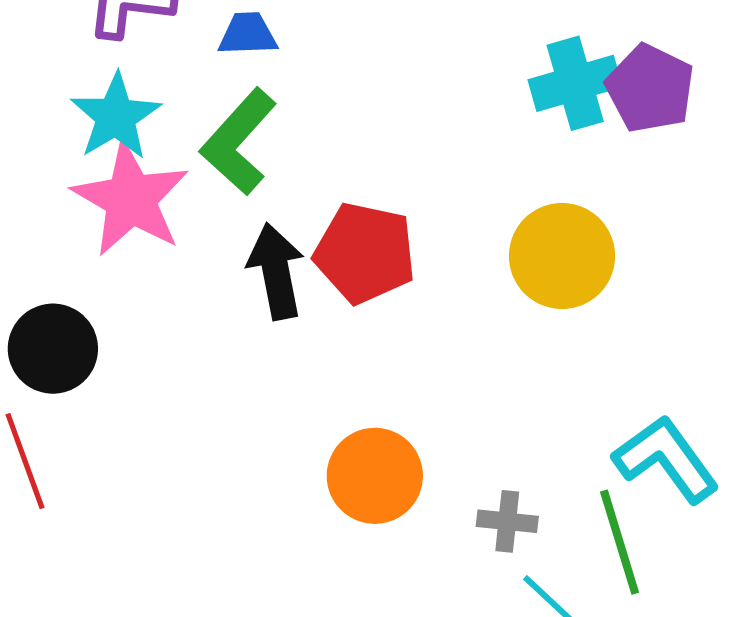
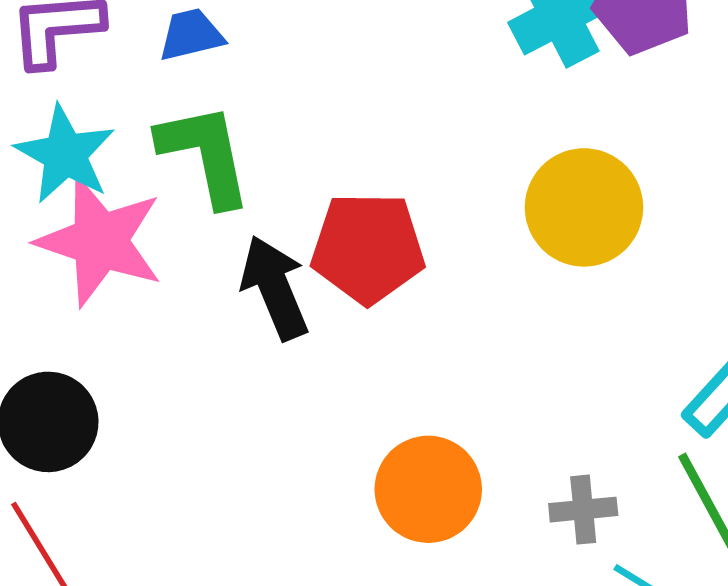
green L-shape: (239, 142) -> (205, 154), turned 138

